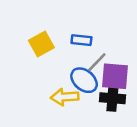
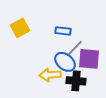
yellow square: (41, 44) -> (20, 28), moved
black cross: (112, 98) -> (76, 81), moved

